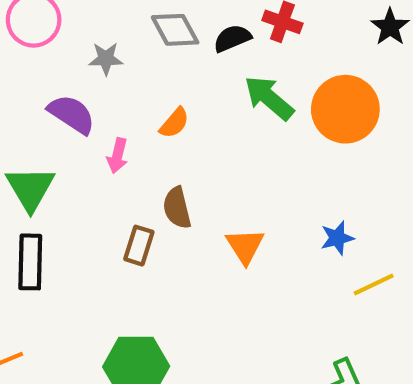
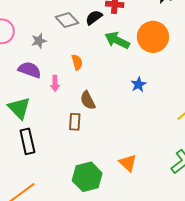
orange semicircle: (174, 123) -> (77, 62), turned -42
blue star: (337, 238) -> (138, 84), moved
orange triangle: (245, 246) -> (128, 163), moved

